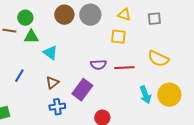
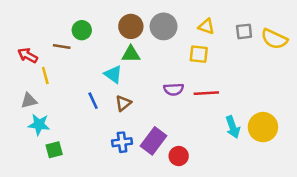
green triangle: (31, 37) -> (131, 54), moved
yellow semicircle: (158, 59) -> (274, 39), moved
blue line: (19, 76) -> (93, 101), moved, turned -56
brown triangle: (52, 83) -> (123, 103), moved
purple rectangle: (82, 90) -> (153, 141), moved

